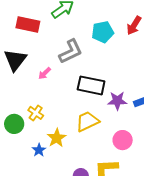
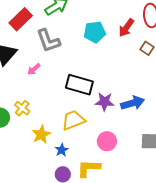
red rectangle: (28, 24) -> (21, 19), turned -60
gray L-shape: (71, 51) -> (48, 41), moved, turned 92
blue star: (39, 150) -> (62, 150), moved

